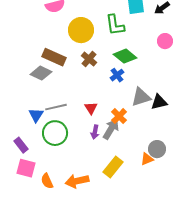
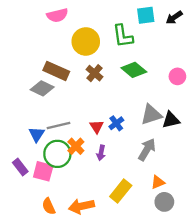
pink circle: (165, 41) -> (177, 76), moved
blue cross: (117, 75) -> (116, 123), moved
orange cross: (119, 116) -> (76, 146), moved
gray arrow: (111, 129) -> (147, 150), moved
gray circle: (157, 149) -> (164, 202), moved
pink square: (26, 168) -> (43, 171), moved

